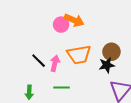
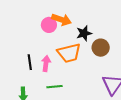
black line: (39, 61) -> (30, 62), turned 42
black star: (107, 65) -> (84, 33), moved

